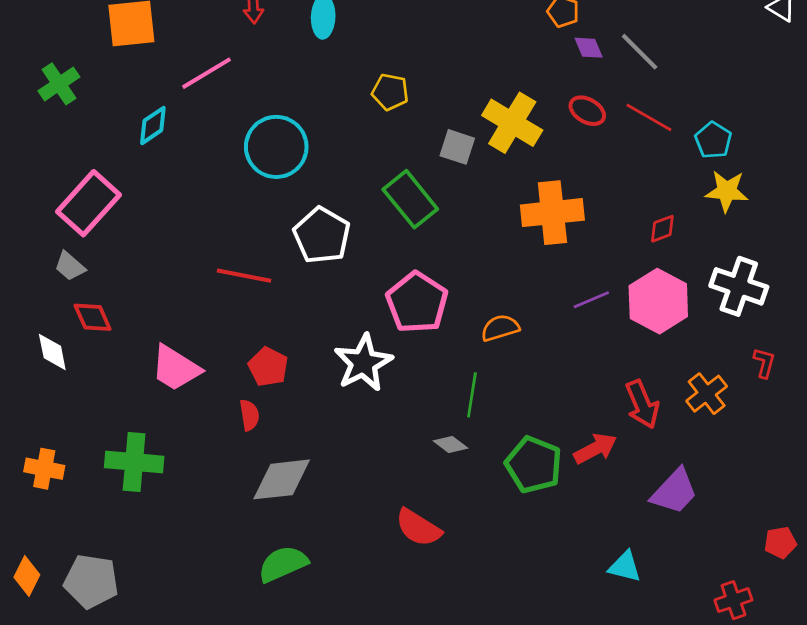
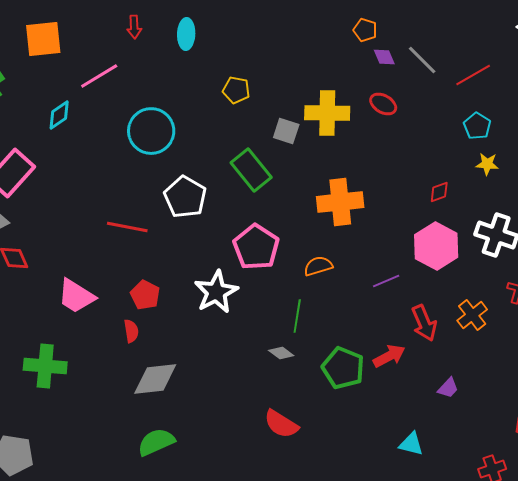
red line: (649, 117) -> (473, 75), moved, turned -60
yellow cross: (512, 123) -> (327, 113), turned -30
yellow star: (727, 191) -> (487, 164), size x0.7
orange cross: (552, 213) -> (340, 202), moved
purple line: (591, 300) -> (386, 281), moved
purple trapezoid: (674, 491) -> (448, 388), size x0.6
red semicircle: (418, 528) -> (281, 424), moved

